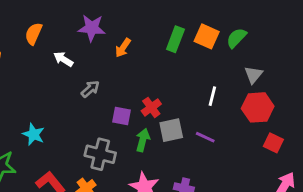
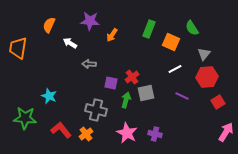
orange square: (207, 36) -> (171, 42), moved
green semicircle: (236, 38) -> (192, 28), turned -77
gray arrow: (90, 89) -> (89, 64), turned -136
white line: (212, 96) -> (175, 69), turned 48
purple line: (205, 137) -> (182, 96), moved
red square: (273, 143) -> (218, 102), turned 32

